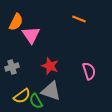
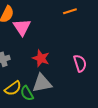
orange line: (79, 19) -> (70, 11), turned -40
gray triangle: (51, 91) -> (42, 83), turned -30

